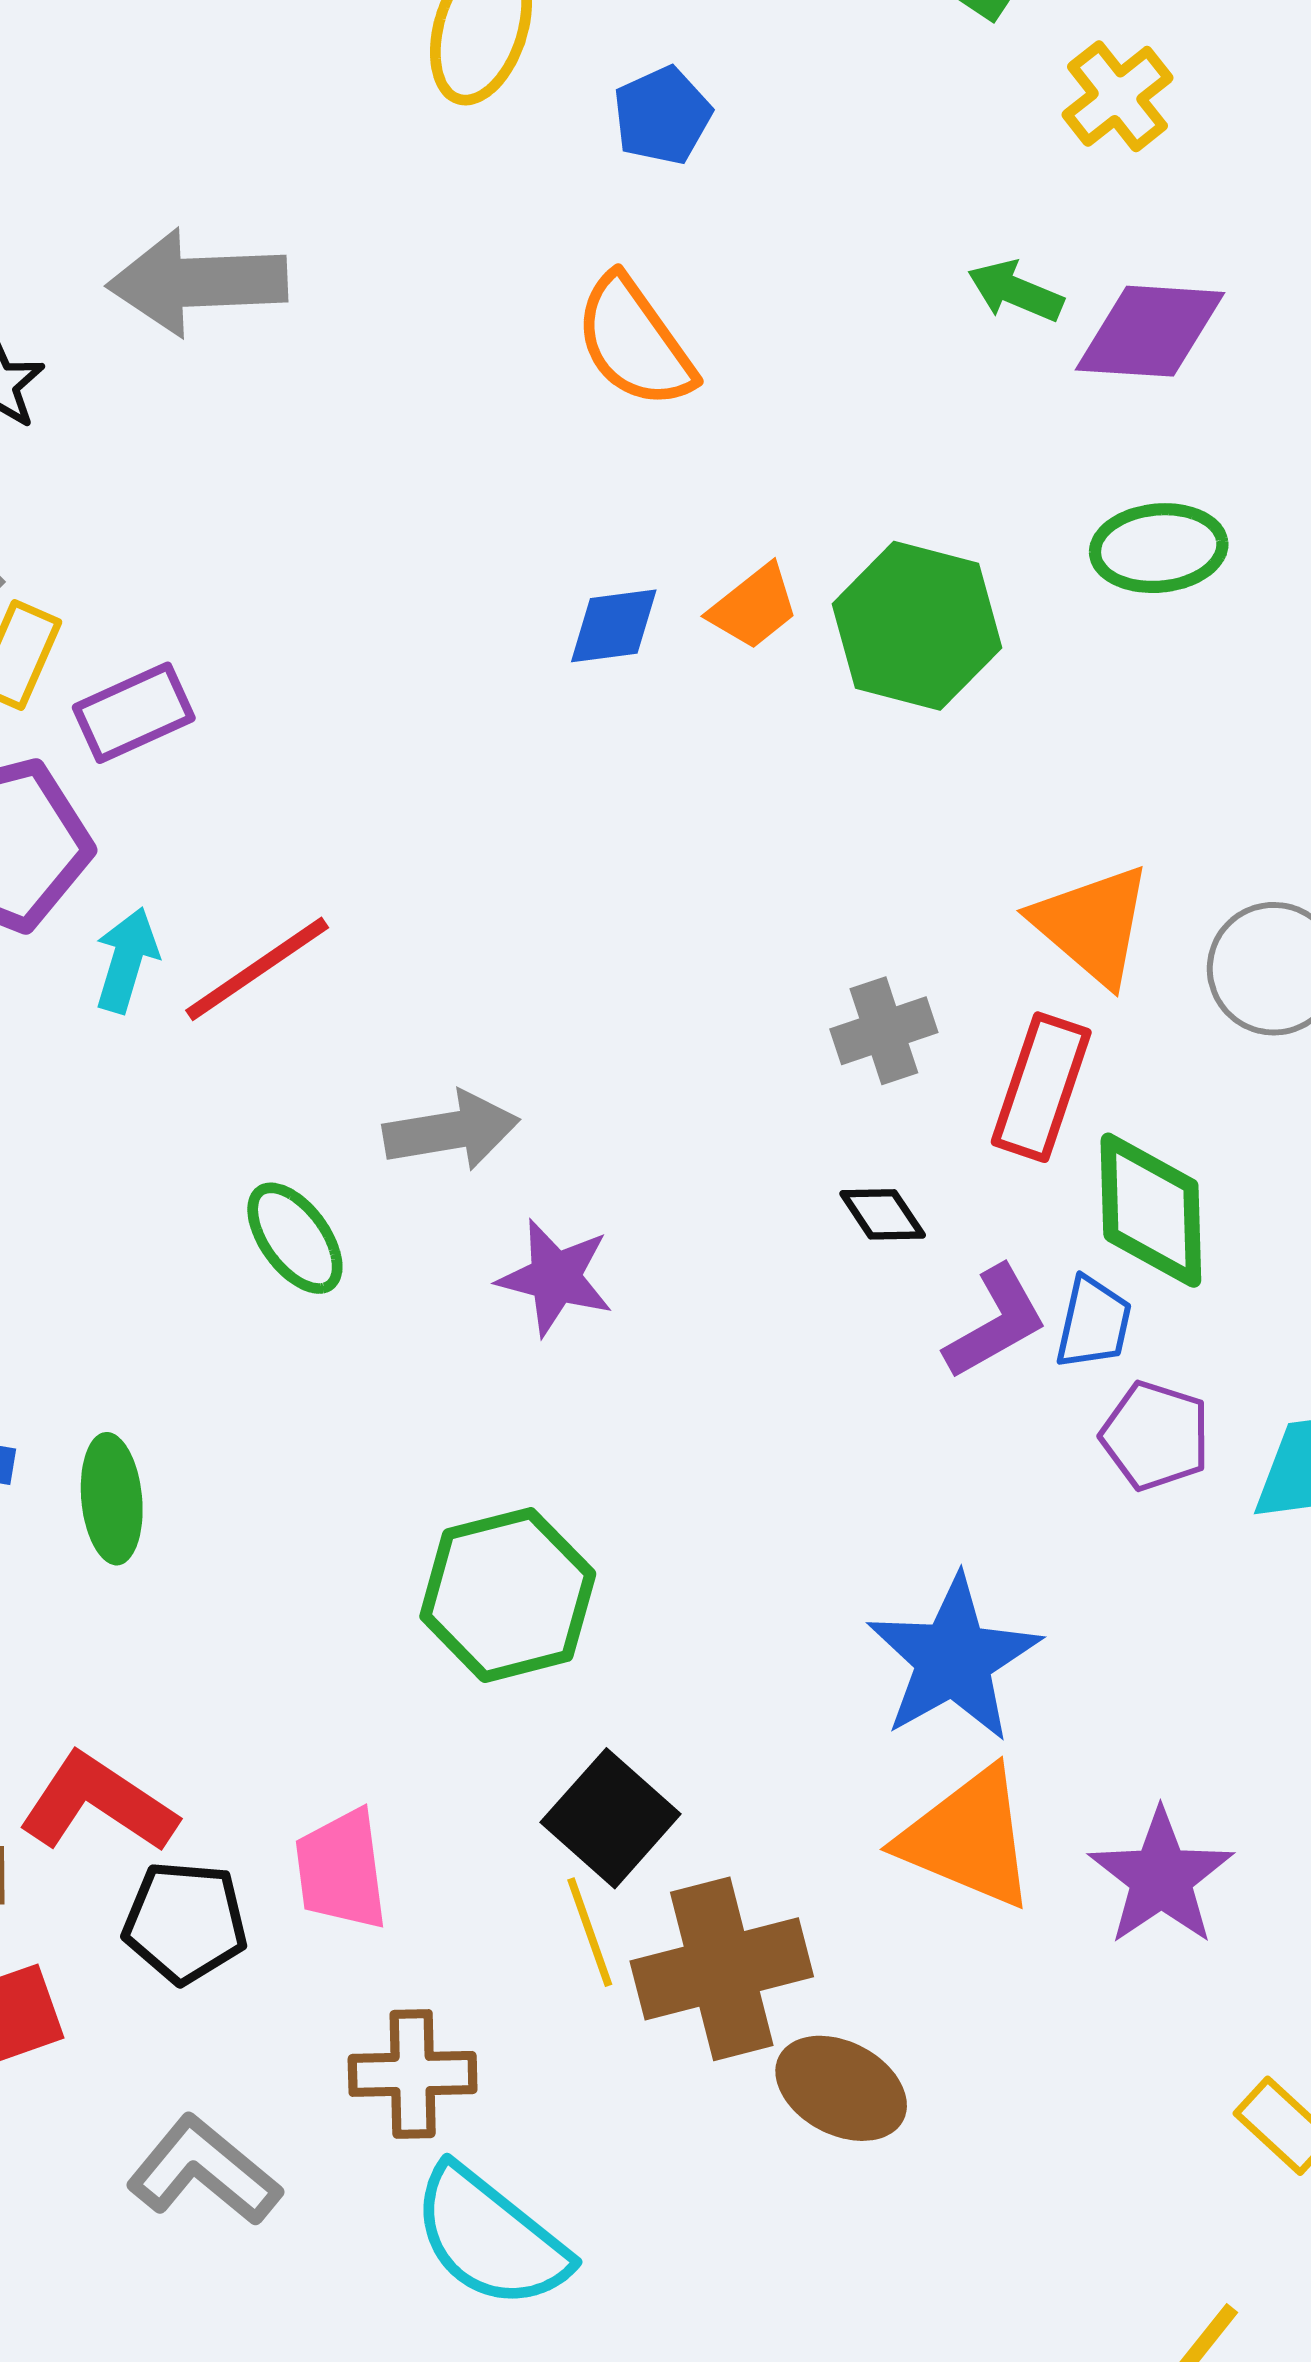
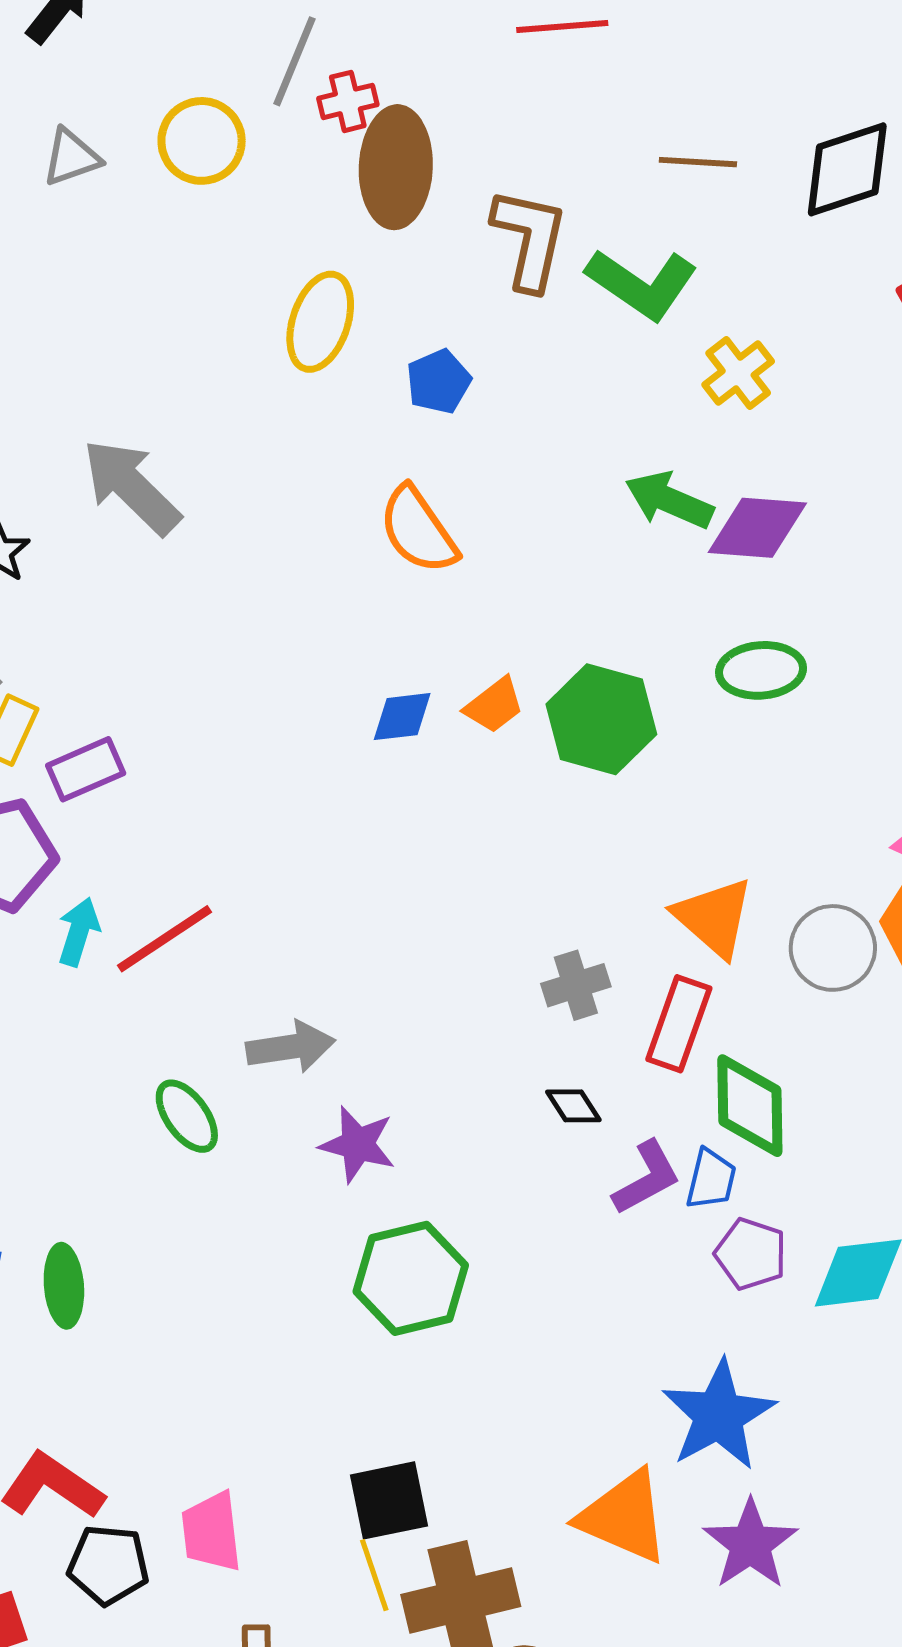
gray arrow: (197, 282) -> (131, 487), turned 46
green arrow: (1015, 291) -> (669, 500), size x1.4
green hexagon: (508, 1595) -> (411, 1278), moved
blue star: (954, 1659) -> (719, 1415), moved
black square: (611, 1818) -> (389, 1500), turned 36

